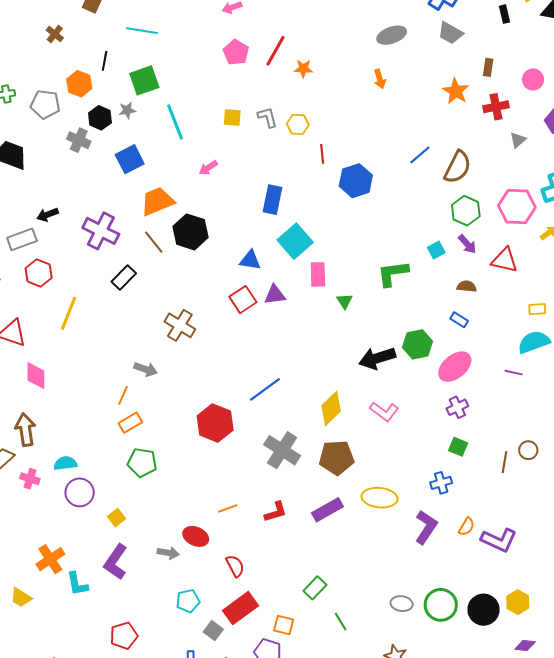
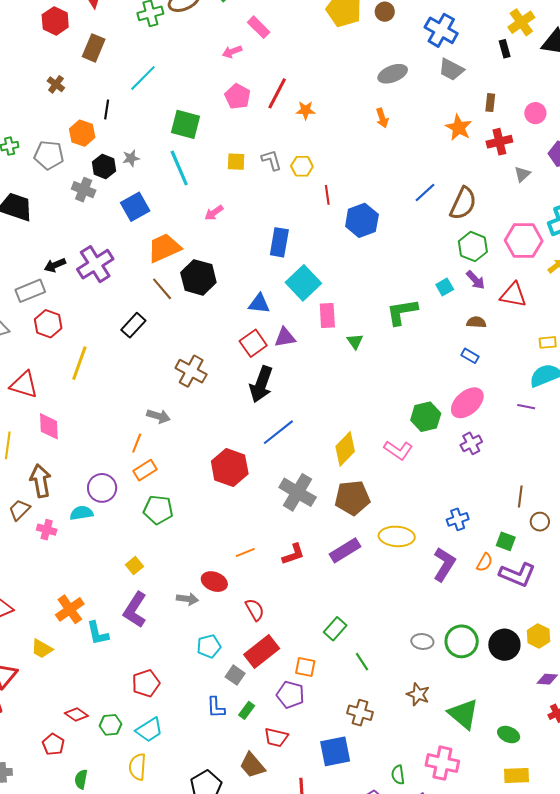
cyan line: (142, 31) -> (143, 78), turned -52
green square: (144, 80) -> (186, 124), moved, turned 36
purple cross: (101, 231) -> (95, 264), moved, turned 33
green hexagon: (417, 344) -> (426, 417), moved
black arrow: (377, 358) -> (261, 384), moved, turned -51
green square: (458, 447) -> (506, 541), moved
brown circle: (528, 450) -> (540, 522), moved
purple circle: (80, 492) -> (102, 488), moved

